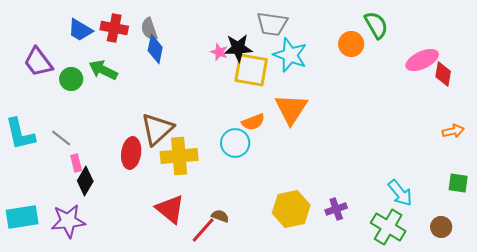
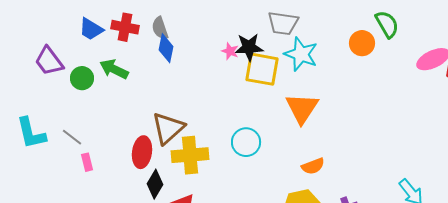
orange semicircle: (253, 122) -> (313, 166), moved
black diamond: (85, 181) -> (155, 184), moved

